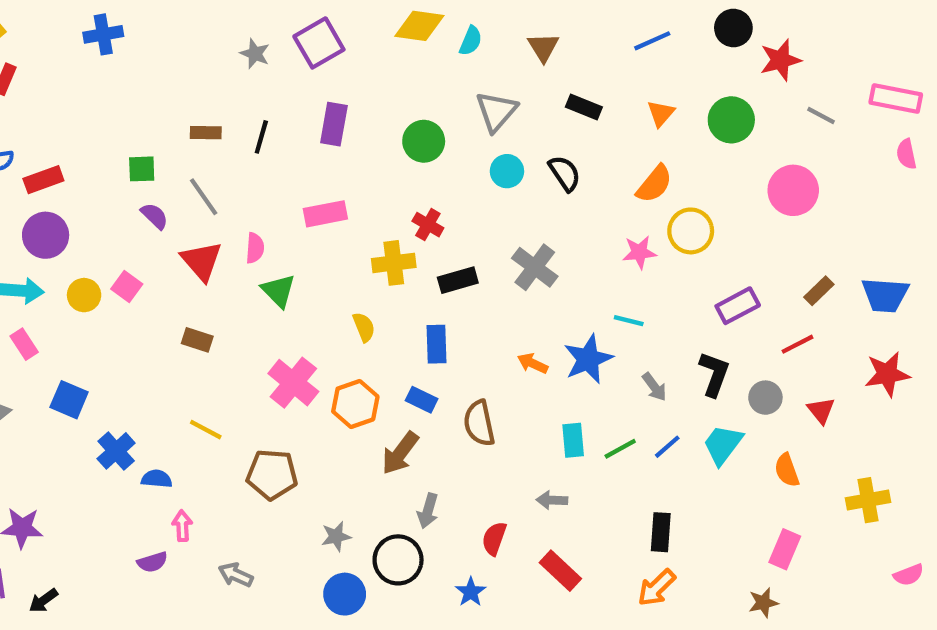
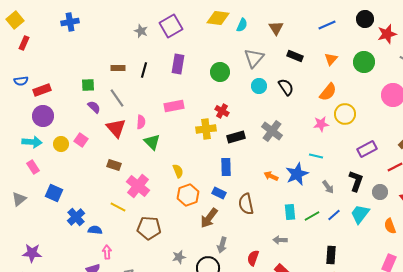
yellow semicircle: (364, 327) -> (178, 171), moved
pink cross: (293, 383) -> (138, 186), moved

